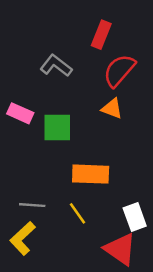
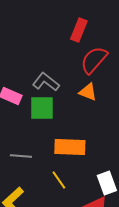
gray L-shape: (56, 66) -> (46, 82), moved
gray line: (32, 205) -> (21, 156), moved

